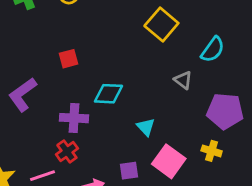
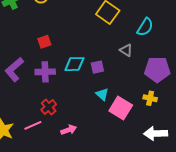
purple cross: (74, 118) -> (45, 72), moved
cyan triangle: (146, 127) -> (102, 94), moved
purple square: (129, 171) -> (97, 67), moved

